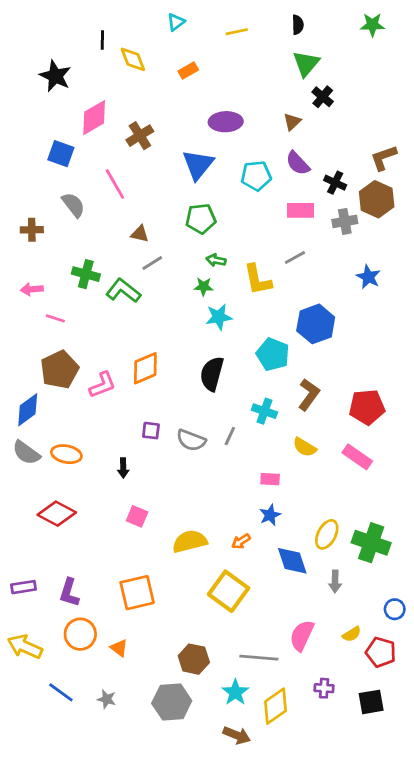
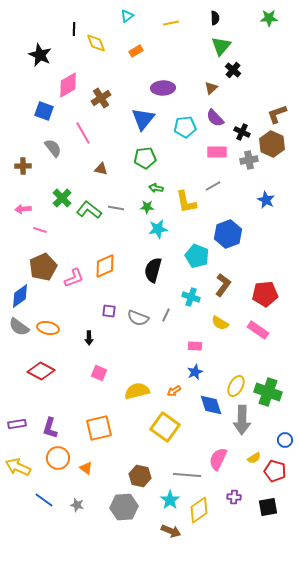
gray line: (152, 263) -> (116, 208), moved, turned 42
green cross: (86, 274) -> (62, 198), turned 30
gray arrow: (335, 582) -> (242, 420), size x1.8

